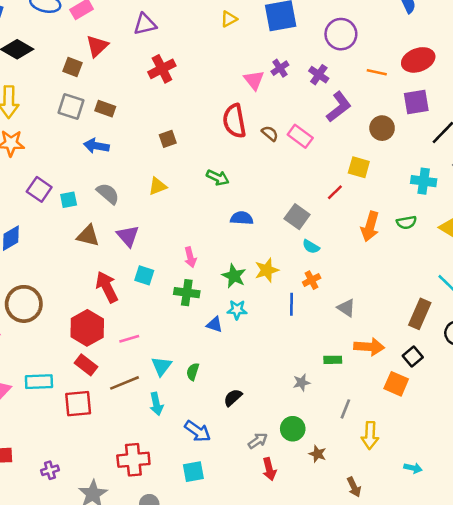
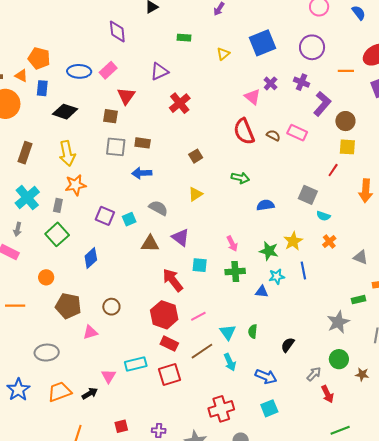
brown circle: (382, 128) -> (345, 121), moved
brown circle: (24, 304) -> (111, 307), size x0.6
blue line: (292, 304) -> (303, 271), moved
gray star: (302, 383) -> (338, 322), size x1.6
purple cross: (50, 470) -> (159, 431), turned 32

